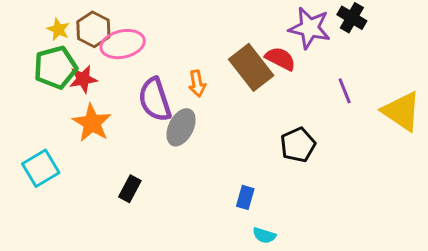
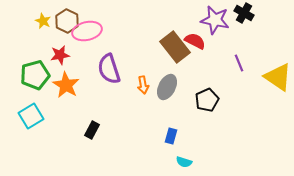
green pentagon: (55, 67) -> (35, 75), moved
orange arrow: (197, 83) -> (143, 85), moved
gray ellipse: (181, 127) -> (167, 87), moved

